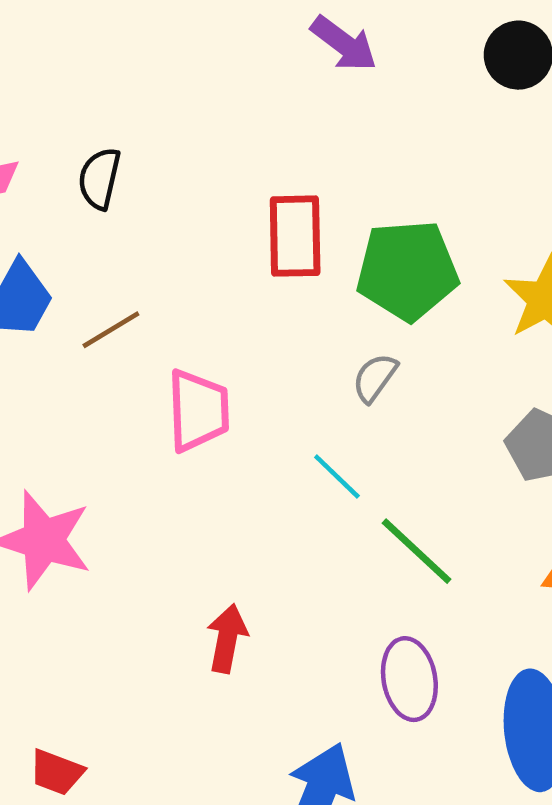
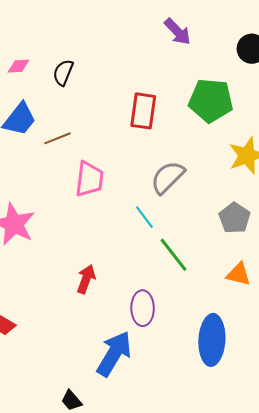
green pentagon: (407, 270) -> (211, 101), moved
gray semicircle: (375, 378) -> (168, 177), size x1.6
purple ellipse: (409, 679) -> (143, 308), moved

